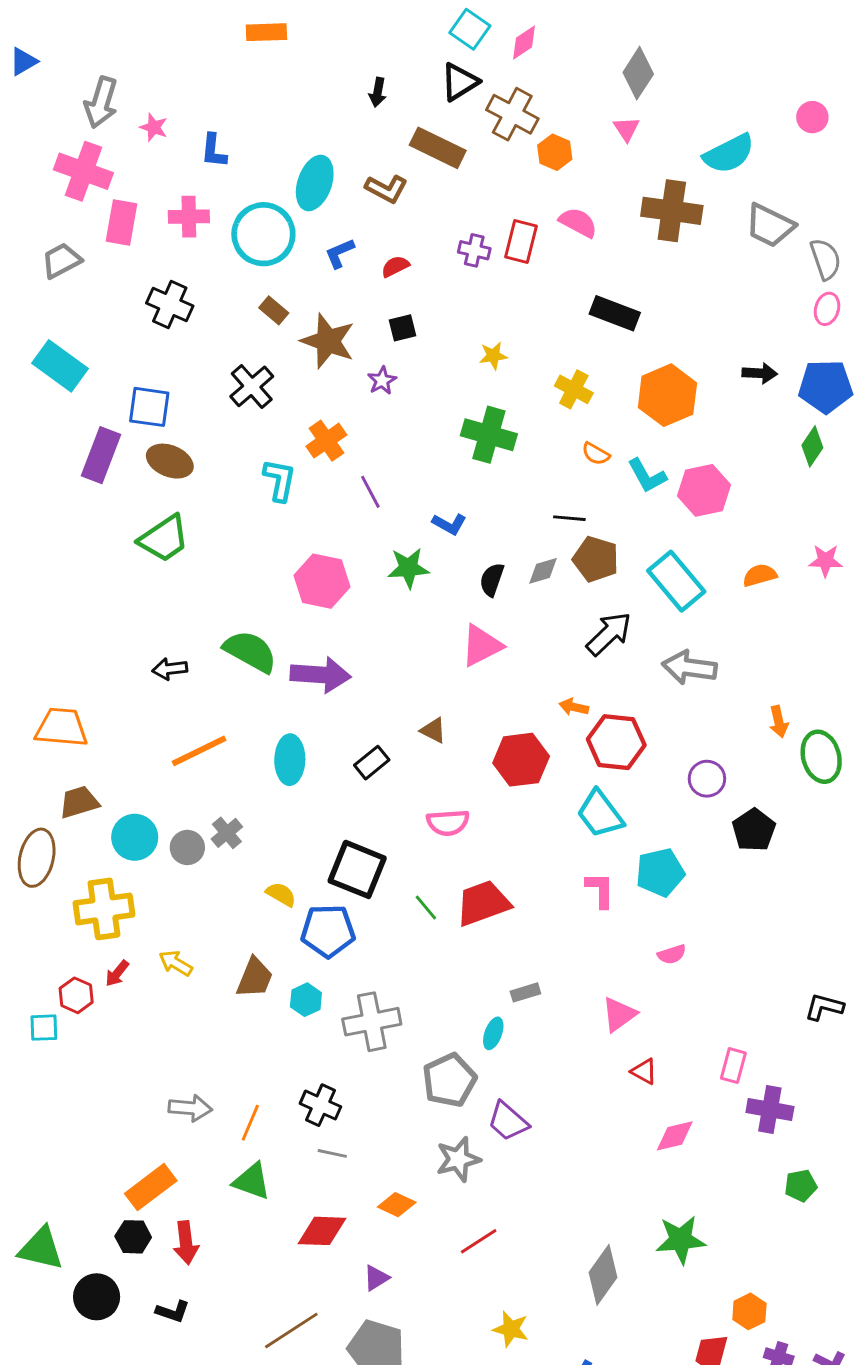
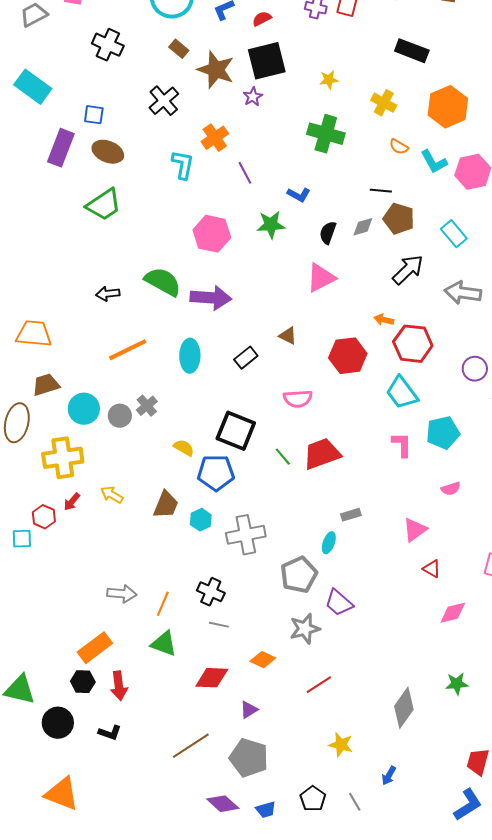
black square: (403, 328) -> (267, 61), size x2.0
blue square: (149, 407) -> (94, 115), size x0.7
cyan rectangle: (676, 581) -> (454, 234), size x0.7
green star: (681, 1240) -> (457, 684), size x0.7

